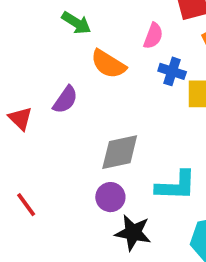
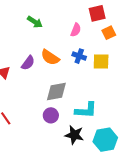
orange semicircle: (108, 64) -> (50, 57), moved
blue cross: (172, 71) -> (79, 56), moved
black star: (133, 233) -> (74, 135), moved

